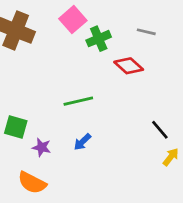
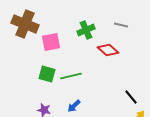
pink square: (73, 20) -> (51, 42), moved, turned 30
green square: (16, 127) -> (47, 74), moved

